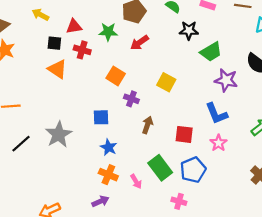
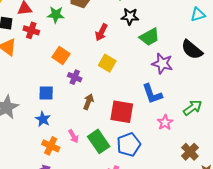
red arrow: (139, 43) -> (101, 32), moved, turned -30
red square: (184, 134) -> (122, 112), size x1.4
pink star: (219, 143) -> (165, 122), moved
blue star: (109, 147) -> (43, 119), moved
pink arrow: (136, 181) -> (73, 136), moved

